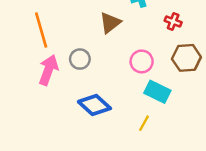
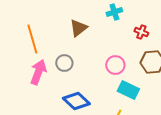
brown triangle: (110, 23) -> (78, 28), moved

